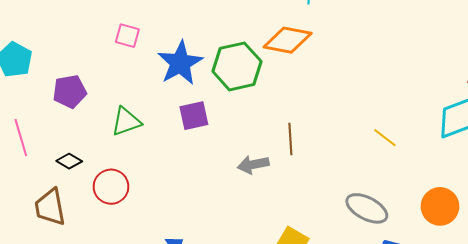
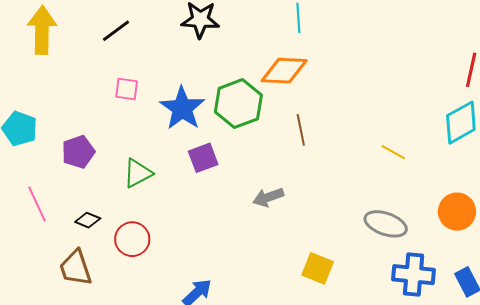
brown line: (290, 139) -> (301, 130), moved

